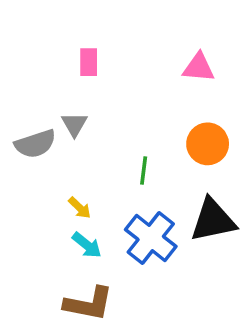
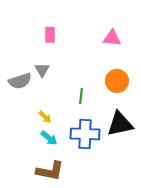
blue cross: (151, 238) -> (85, 134), turned -36

